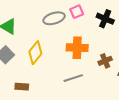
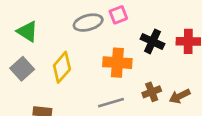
black cross: (105, 19) -> (152, 41), moved
brown cross: (105, 61) -> (152, 92), moved

